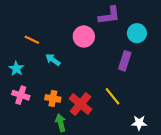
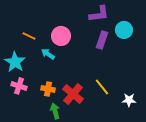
pink circle: (84, 37) -> (61, 36), moved
purple rectangle: (125, 61) -> (102, 40), moved
cyan star: (16, 69) -> (15, 62), size x1.5
white star: (139, 123) -> (129, 100), moved

